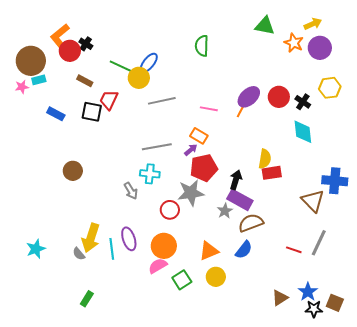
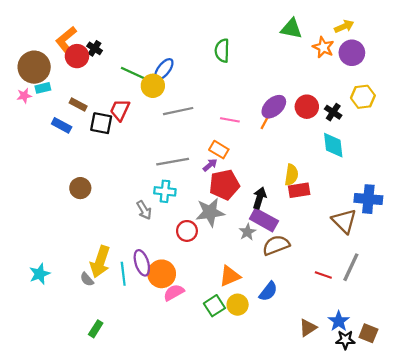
brown rectangle: (85, 81) -> (78, 104), moved
orange circle: (164, 246) -> (162, 274), moved
blue semicircle: (244, 250) -> (268, 291), moved
green square: (182, 280) -> (214, 306), moved

